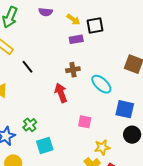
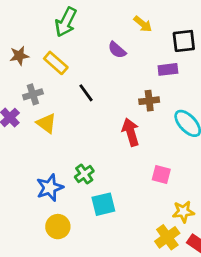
purple semicircle: (46, 12) -> (117, 50), moved, turned 32
yellow arrow: (73, 19) -> (143, 24), moved
purple rectangle: (76, 39) -> (168, 69), moved

